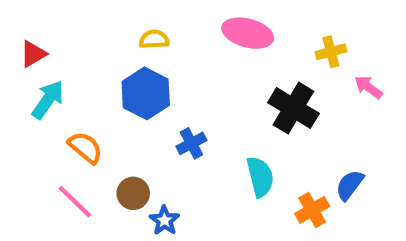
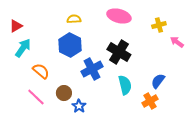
black cross: (293, 108) -> (119, 52), moved
blue cross: (191, 143) -> (92, 69), size x1.5
blue semicircle: (350, 185) -> (158, 81), moved

